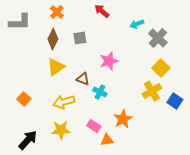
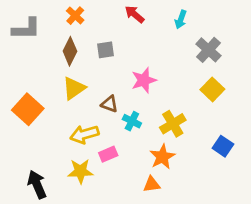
cyan arrow: (137, 24) -> (181, 20), moved, turned -48
yellow cross: (152, 91) -> (173, 124), moved
orange square: (24, 99) -> (28, 109), moved, size x1.6
blue square: (175, 101) -> (223, 146), moved
pink rectangle: (94, 126) -> (108, 154), moved, turned -56
black arrow: (28, 140) -> (37, 184), turned -65
orange triangle: (107, 140) -> (152, 184), moved

